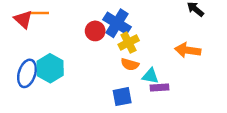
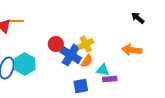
blue cross: (117, 23) -> (71, 55), moved
red circle: (95, 31) -> (56, 44), moved
orange semicircle: (130, 64) -> (87, 61), turned -72

